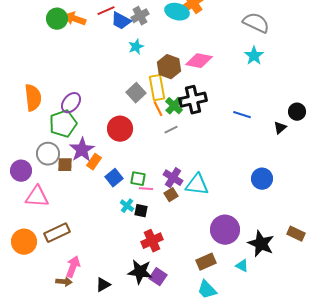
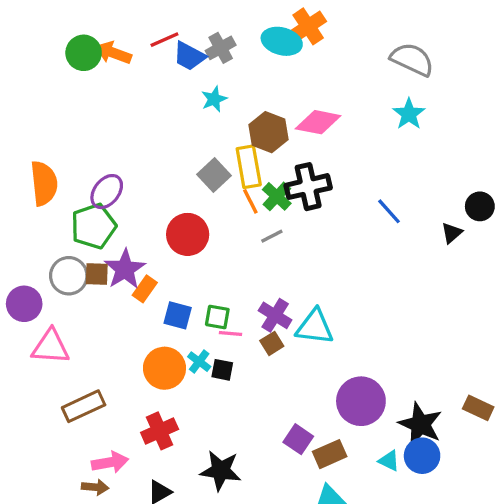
blue line: (242, 115) -> (389, 211), turned 30
brown square: (65, 165) -> (97, 274), moved
blue square: (114, 178) -> (178, 315), turned -36
blue circle: (262, 179) -> (422, 456), moved
red cross: (152, 241) -> (160, 431), moved
orange circle: (24, 242) -> (164, 368), moved
pink arrow: (73, 267) -> (110, 462), turned 60
purple square: (158, 277) -> (298, 439), moved

